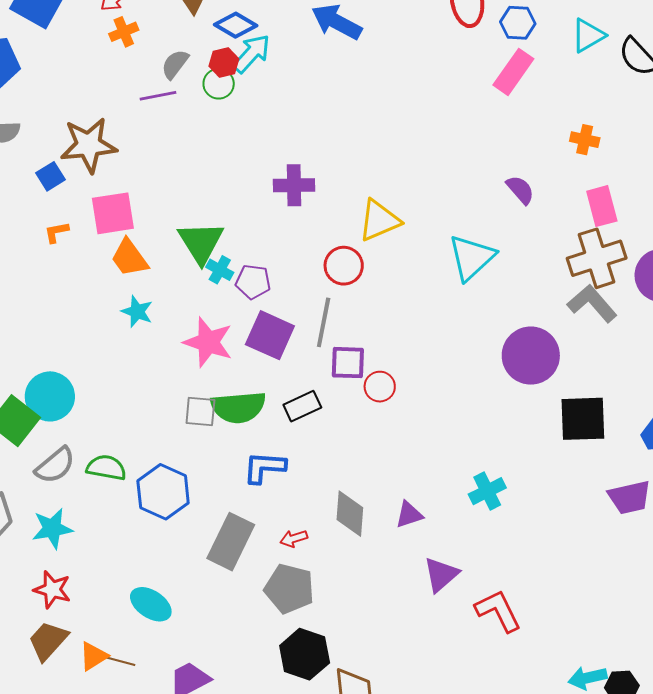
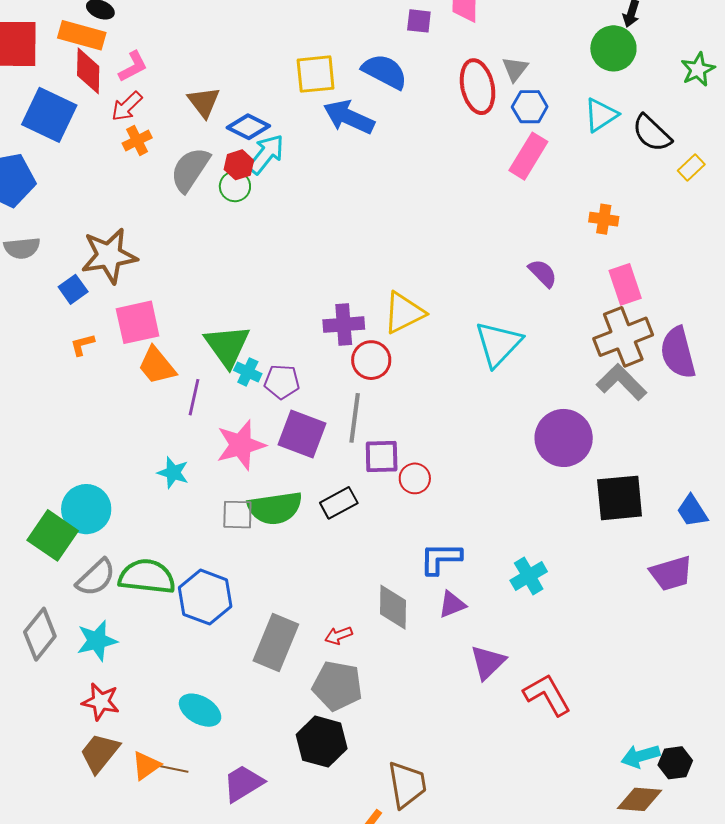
gray semicircle: (175, 64) -> (190, 170), size x1.5
purple line: (158, 96) -> (194, 397), moved, turned -63
purple cross: (294, 185) -> (344, 325), moved
cyan star: (137, 312) -> (173, 473), moved
pink star: (208, 342) -> (241, 445), turned -30
blue L-shape: (264, 467) -> (441, 558), moved
green semicircle: (106, 468) -> (147, 577), size x1.4
black hexagon: (305, 654) -> (322, 742), moved

